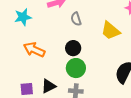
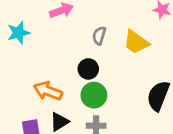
gray semicircle: (76, 19) -> (99, 36), moved, turned 40
orange arrow: (34, 50) -> (48, 91), moved

